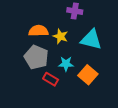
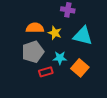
gray pentagon: (36, 57) -> (33, 52), turned 30
red rectangle: (51, 79) -> (46, 72), turned -48

